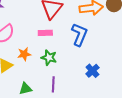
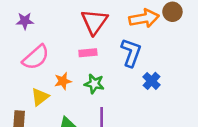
blue cross: (92, 71) -> (151, 81), moved

